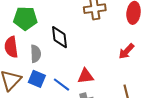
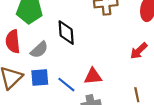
gray semicircle: (36, 54) -> (39, 50), turned 48
blue square: (37, 79) -> (40, 77), turned -30

